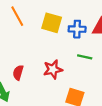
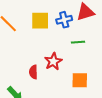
red semicircle: (18, 73) -> (33, 72), moved

